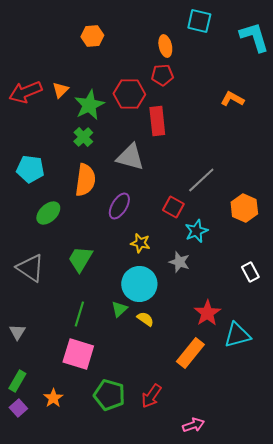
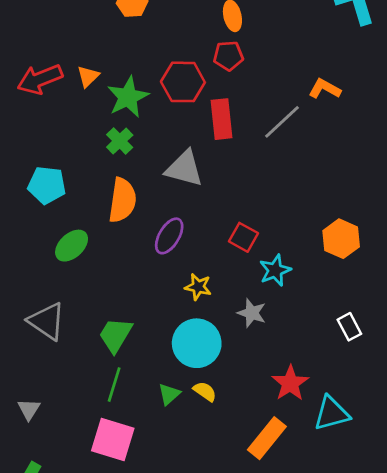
gray line: (201, 180) -> (282, 122), moved
green trapezoid: (80, 259) -> (116, 335), moved
green triangle: (119, 309) -> (169, 394), moved

